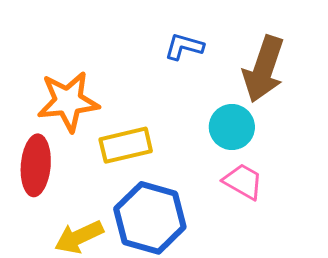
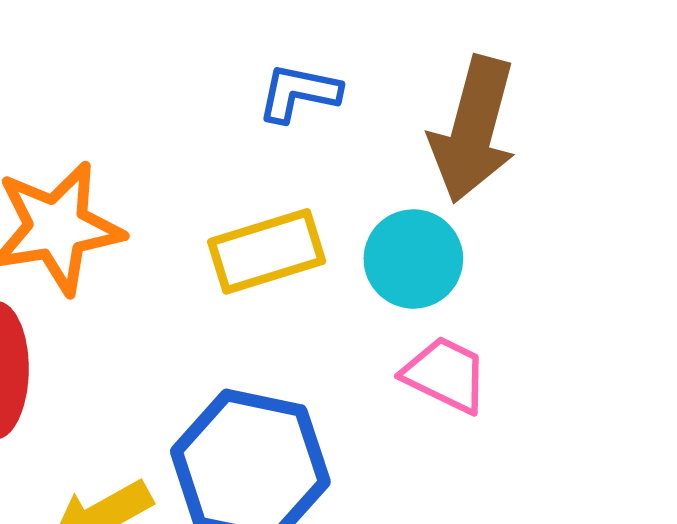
yellow rectangle: (126, 145) -> (267, 251), moved

